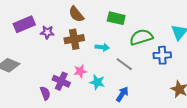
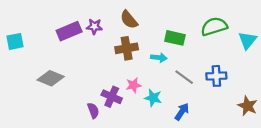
green rectangle: (116, 18) -> (175, 38), moved
purple star: (47, 32) -> (94, 26), moved
green semicircle: (141, 37) -> (214, 26), moved
blue cross: (162, 55) -> (216, 76), moved

